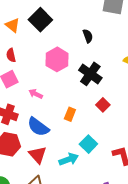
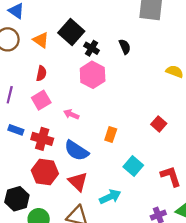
red semicircle: (11, 55) -> (41, 73), turned -152
black cross: (90, 74) -> (92, 48), moved, size x0.6
red square: (103, 105) -> (159, 124), moved
cyan arrow: (69, 159) -> (110, 197), moved

